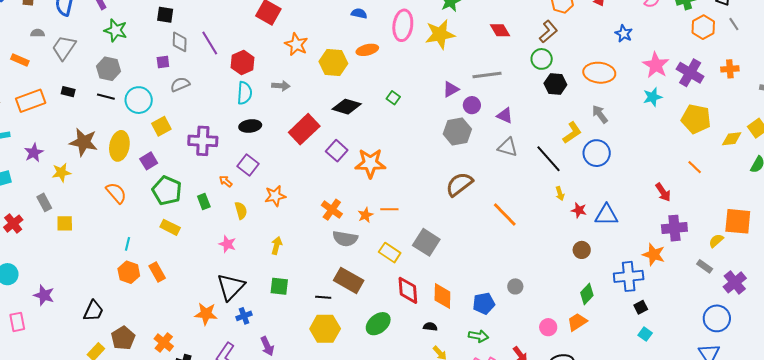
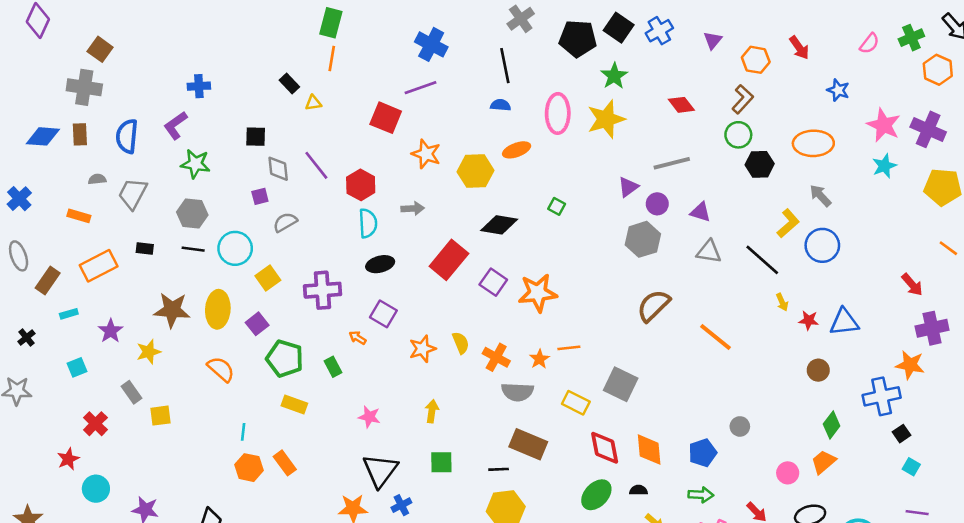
yellow semicircle: (241, 211) -> (461, 343), moved
green ellipse: (378, 324) -> (596, 495), moved

